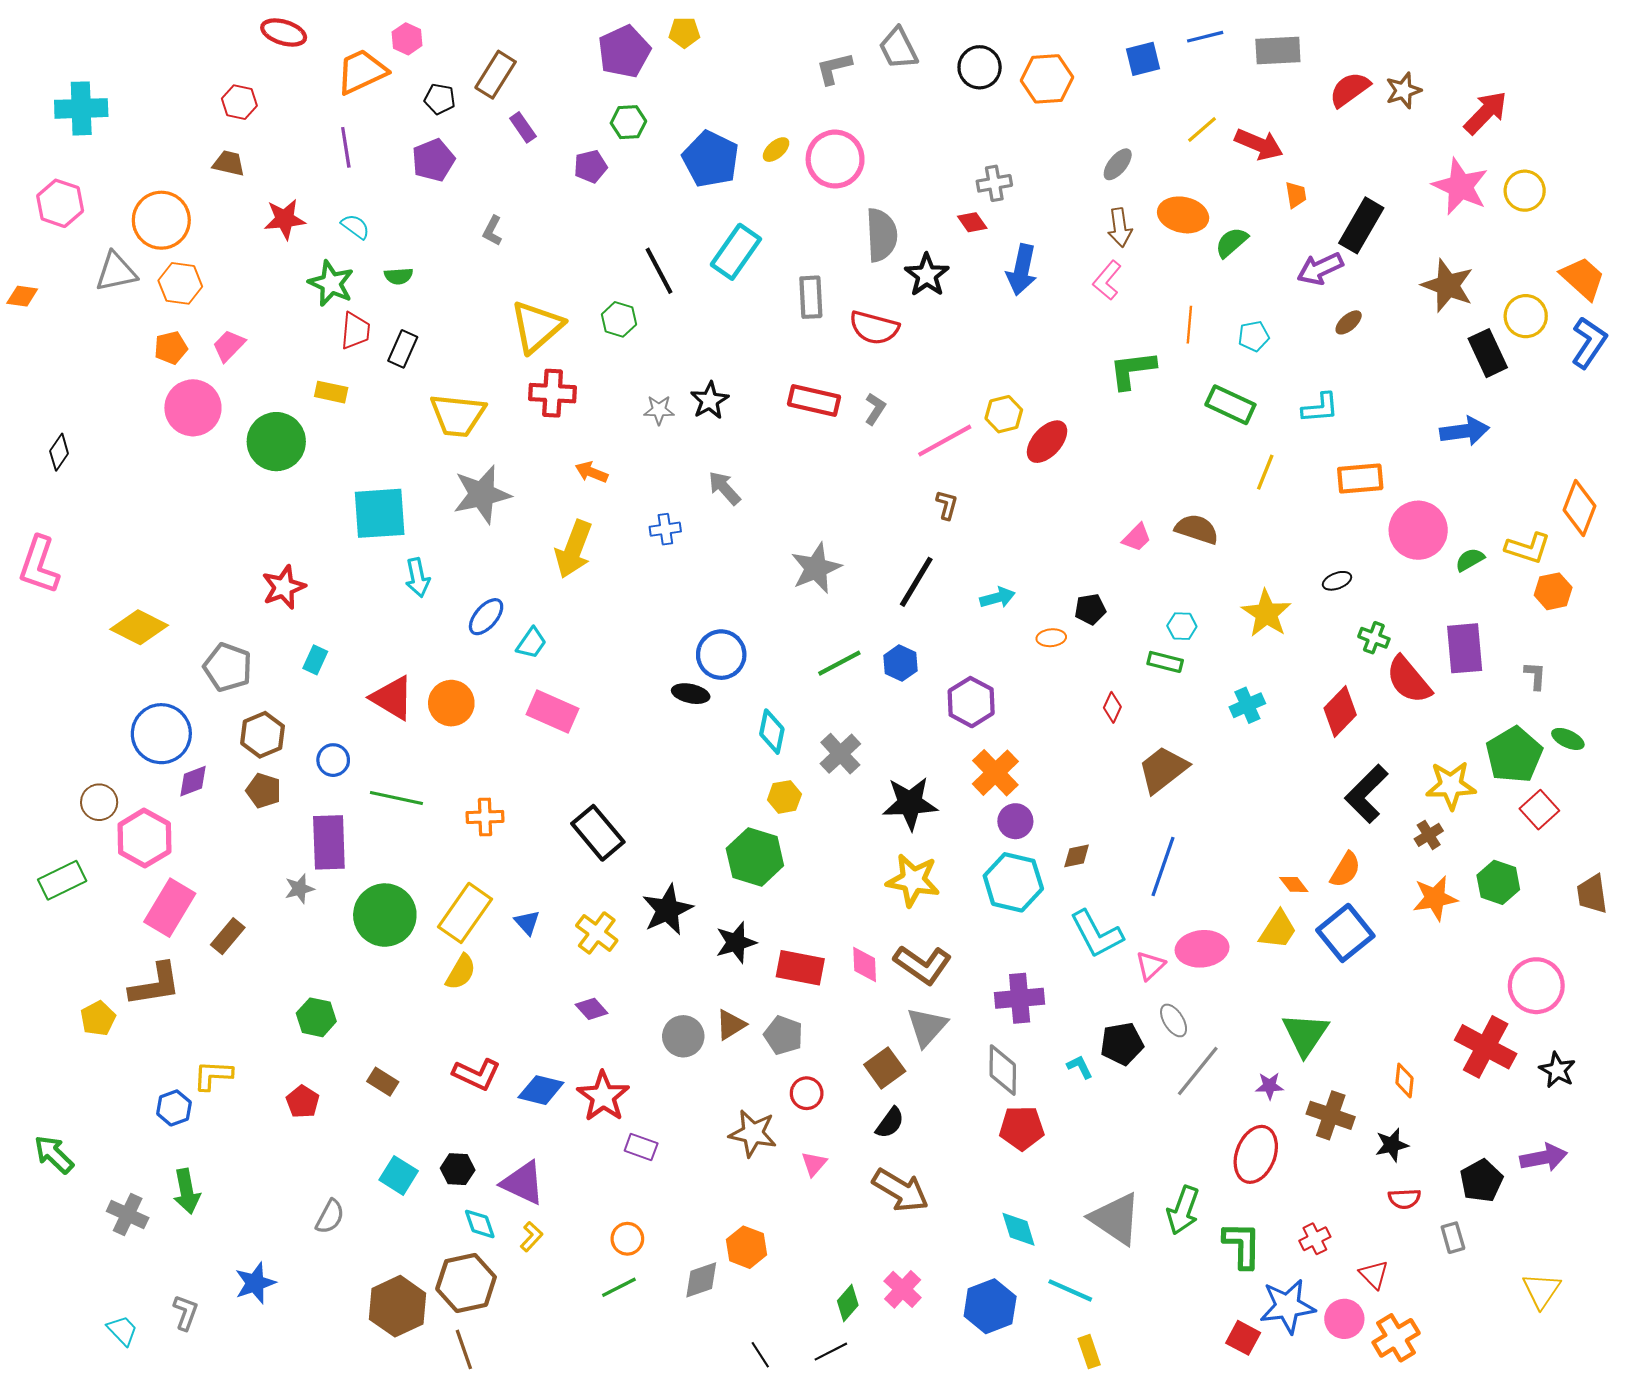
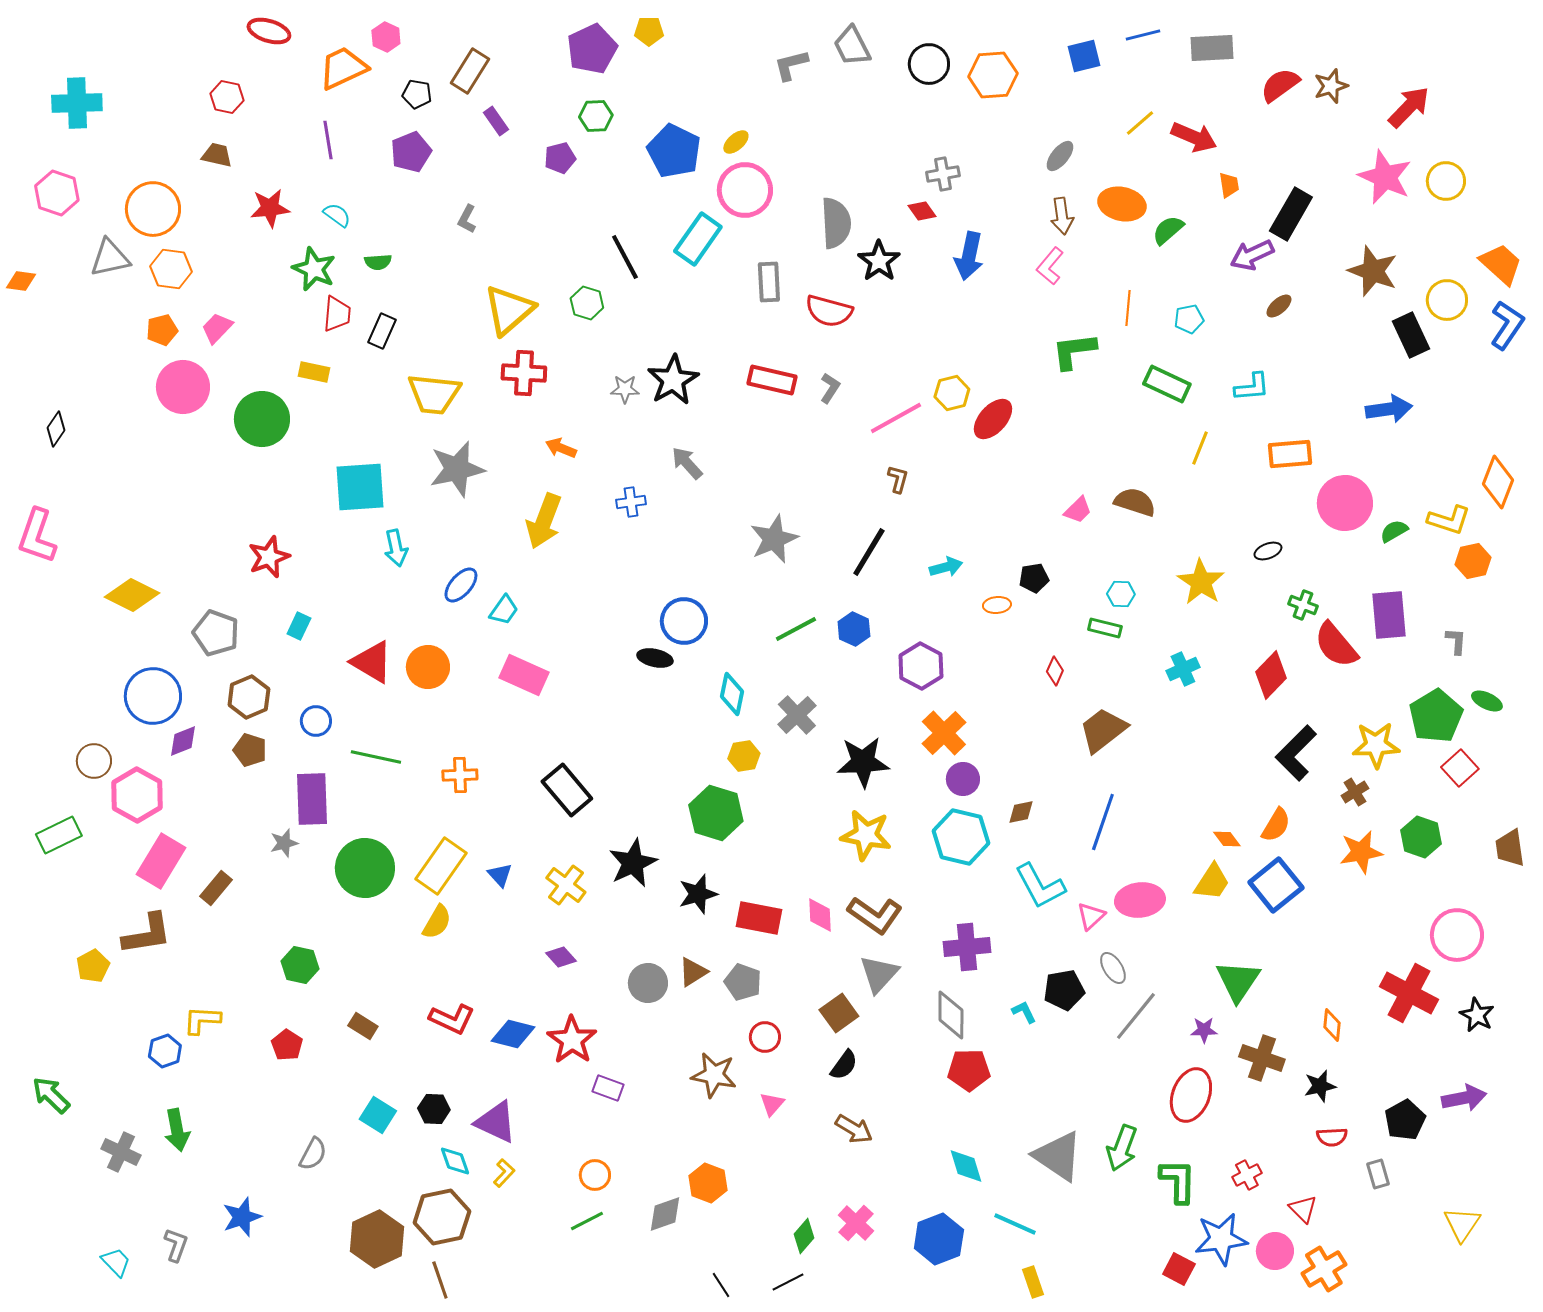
pink circle: (835, 159) -> (745, 190), moved
black star: (710, 400) -> (673, 380), size x1.4
brown arrow: (900, 1190) -> (854, 1129), size x0.7

